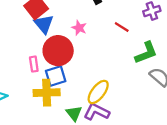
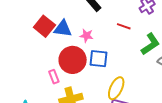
blue triangle: (44, 24) -> (63, 29), moved, turned -30
blue square: (56, 76) -> (99, 59), moved, turned 36

